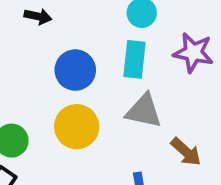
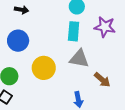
blue circle: (75, 70) -> (18, 41), moved

